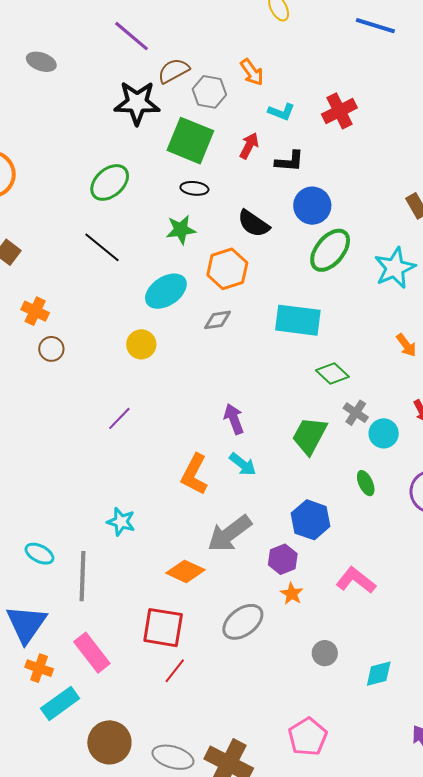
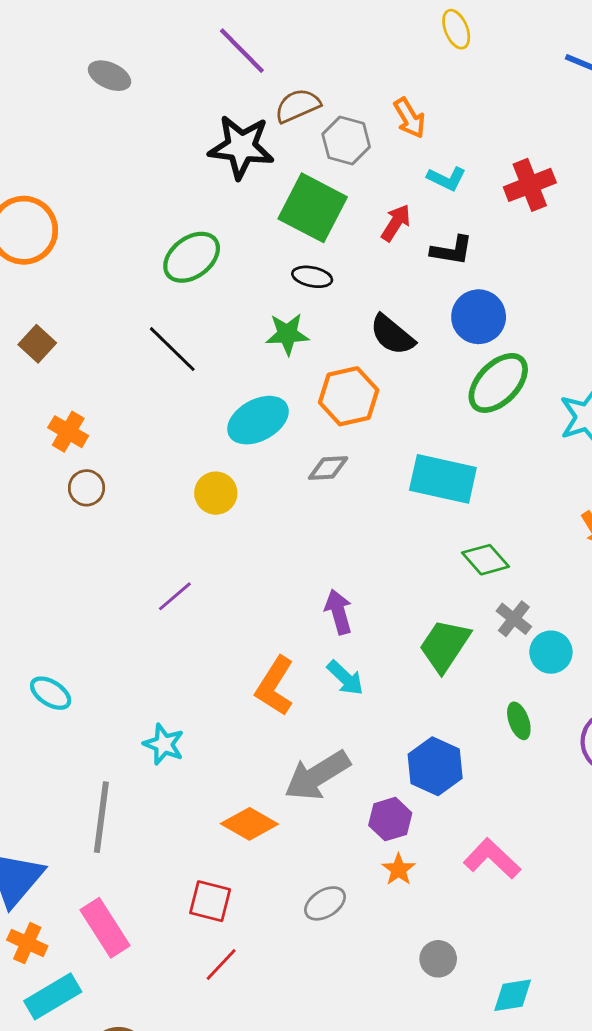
cyan ellipse: (39, 554) -> (51, 693), moved
gray ellipse: (243, 622) -> (325, 903), size x0.7
red square: (163, 628) -> (210, 901), size x0.7

